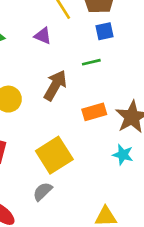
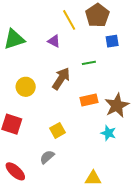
blue square: (105, 31) -> (112, 41), moved
yellow square: (54, 155) -> (57, 130), size x0.6

